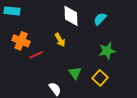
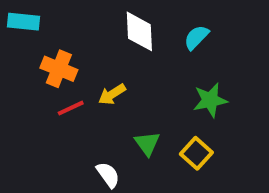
yellow arrow: (60, 40) -> (112, 94), moved, turned 88
orange cross: (21, 41) -> (59, 69), moved

